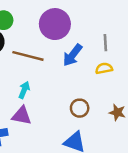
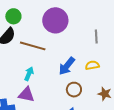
blue arrow: (73, 55) -> (67, 66), moved
yellow semicircle: (104, 68) -> (92, 65), moved

